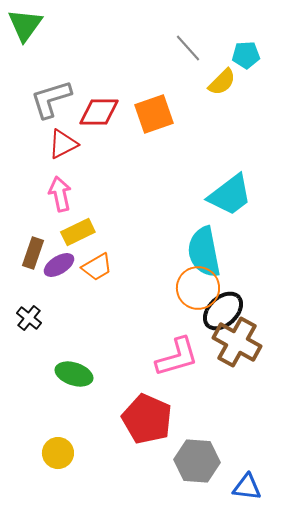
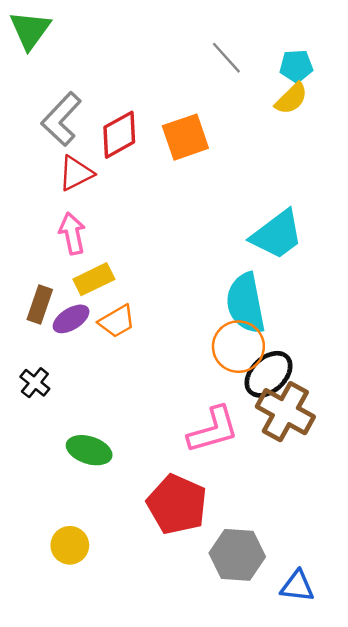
yellow semicircle: (222, 82) -> (291, 99), moved
gray L-shape: (51, 99) -> (61, 119), turned -30
red diamond: (99, 112) -> (119, 135), turned -30

